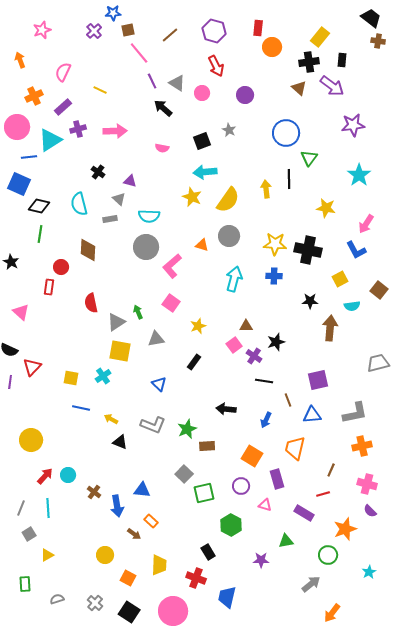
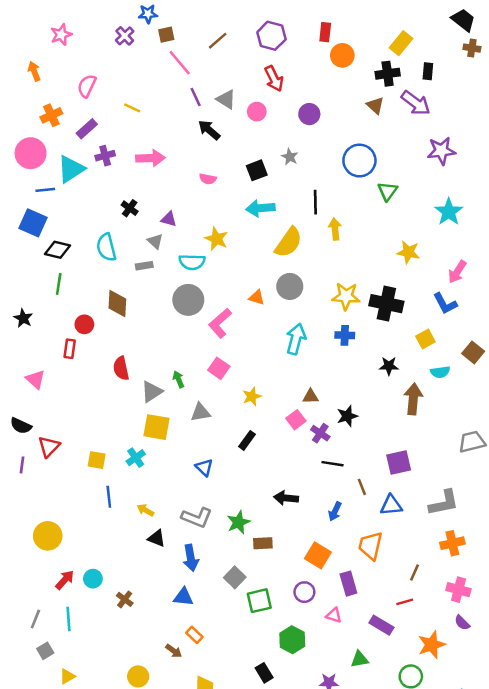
black line: (289, 179) -> (315, 202), moved
yellow star: (192, 197) -> (216, 239), moved
blue line: (81, 408) -> (109, 497), turned 72
blue arrow: (117, 506) -> (191, 558), moved

